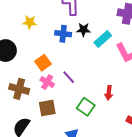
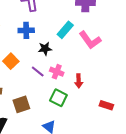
black star: (83, 30) -> (45, 49), moved
pink cross: (47, 82) -> (57, 72), moved

